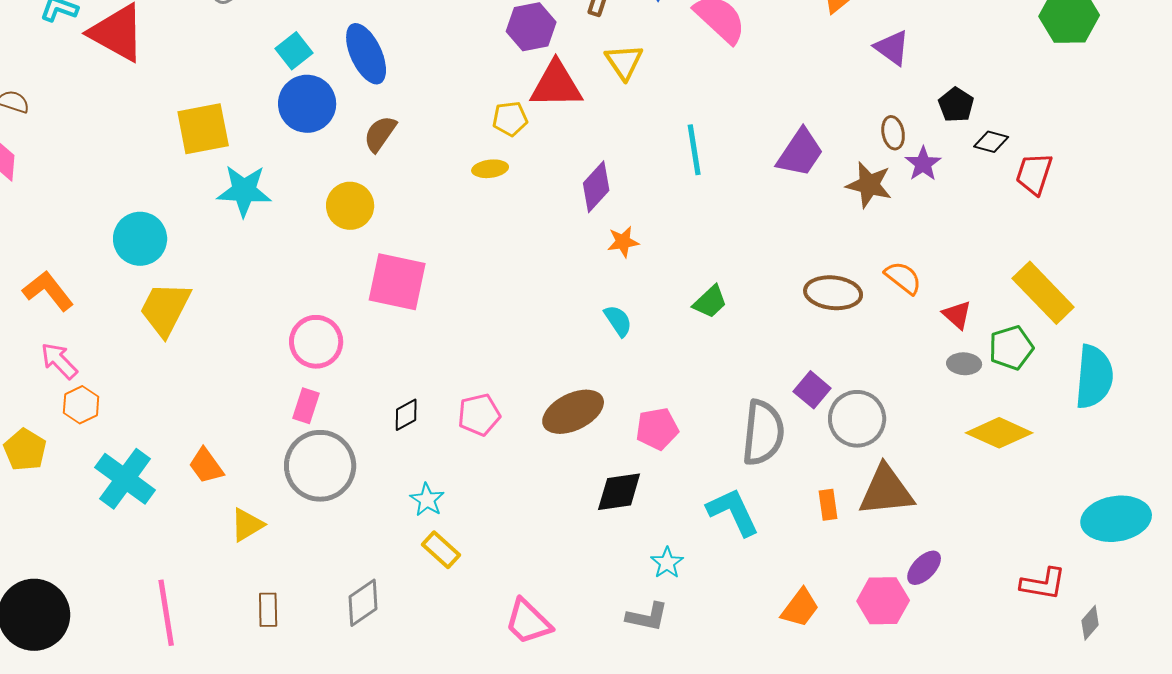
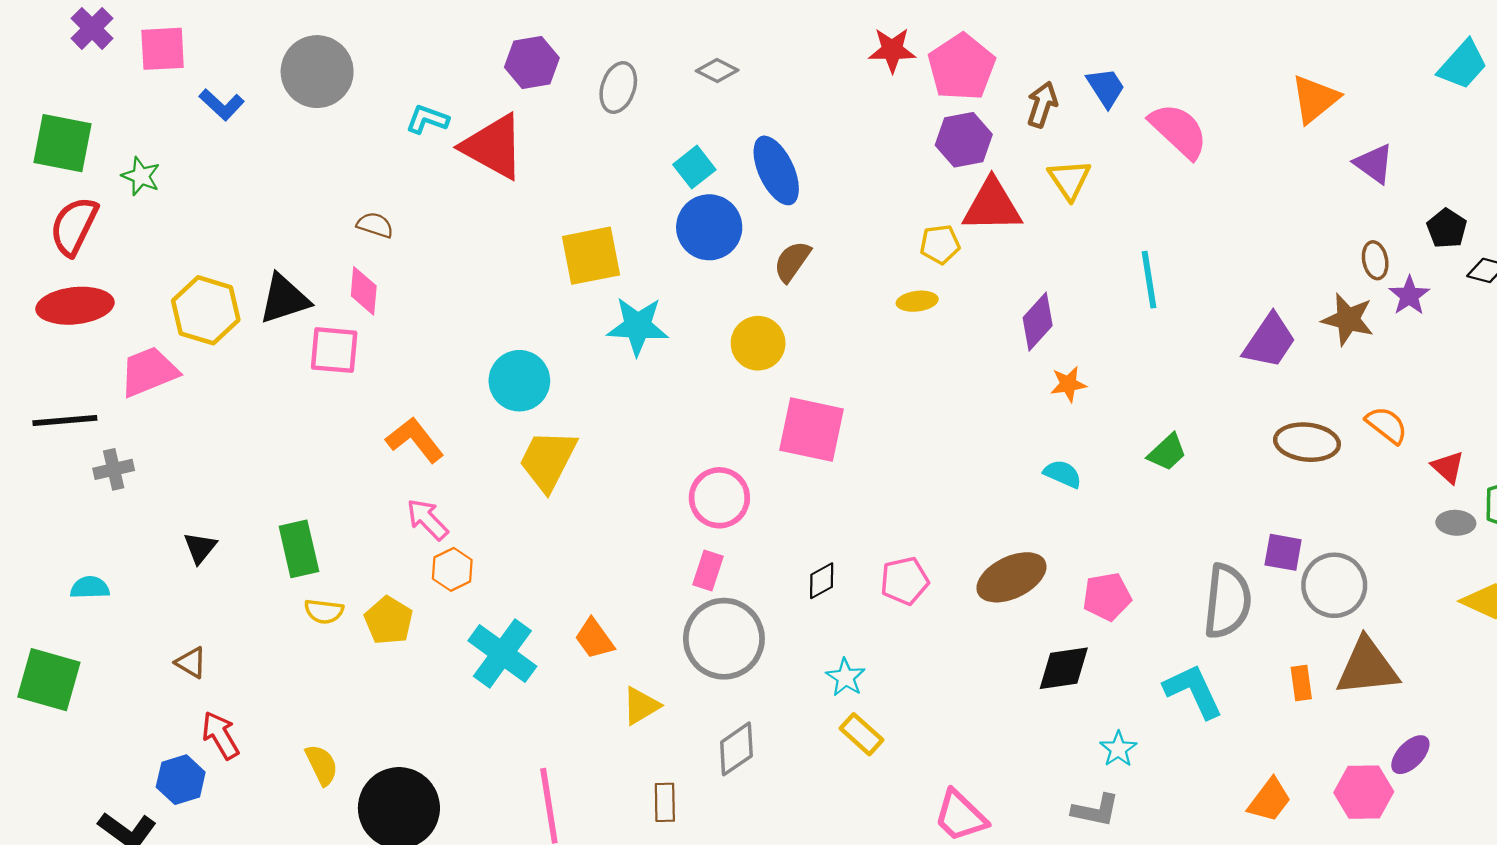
purple trapezoid: (800, 153) -> (1269, 341), moved
cyan semicircle: (618, 321) -> (1063, 474), turned -32
purple square: (812, 390) -> (1283, 552), turned -30
gray diamond: (363, 603) -> (736, 749), moved

